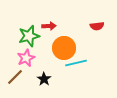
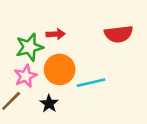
red semicircle: (97, 26) -> (119, 34), size x1.5
orange circle: (64, 48) -> (60, 69), moved

